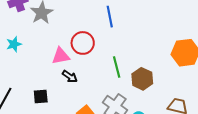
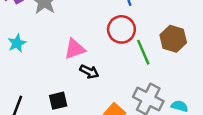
red circle: (83, 43) -> (121, 29), moved
brown hexagon: (142, 79) -> (173, 39), moved

